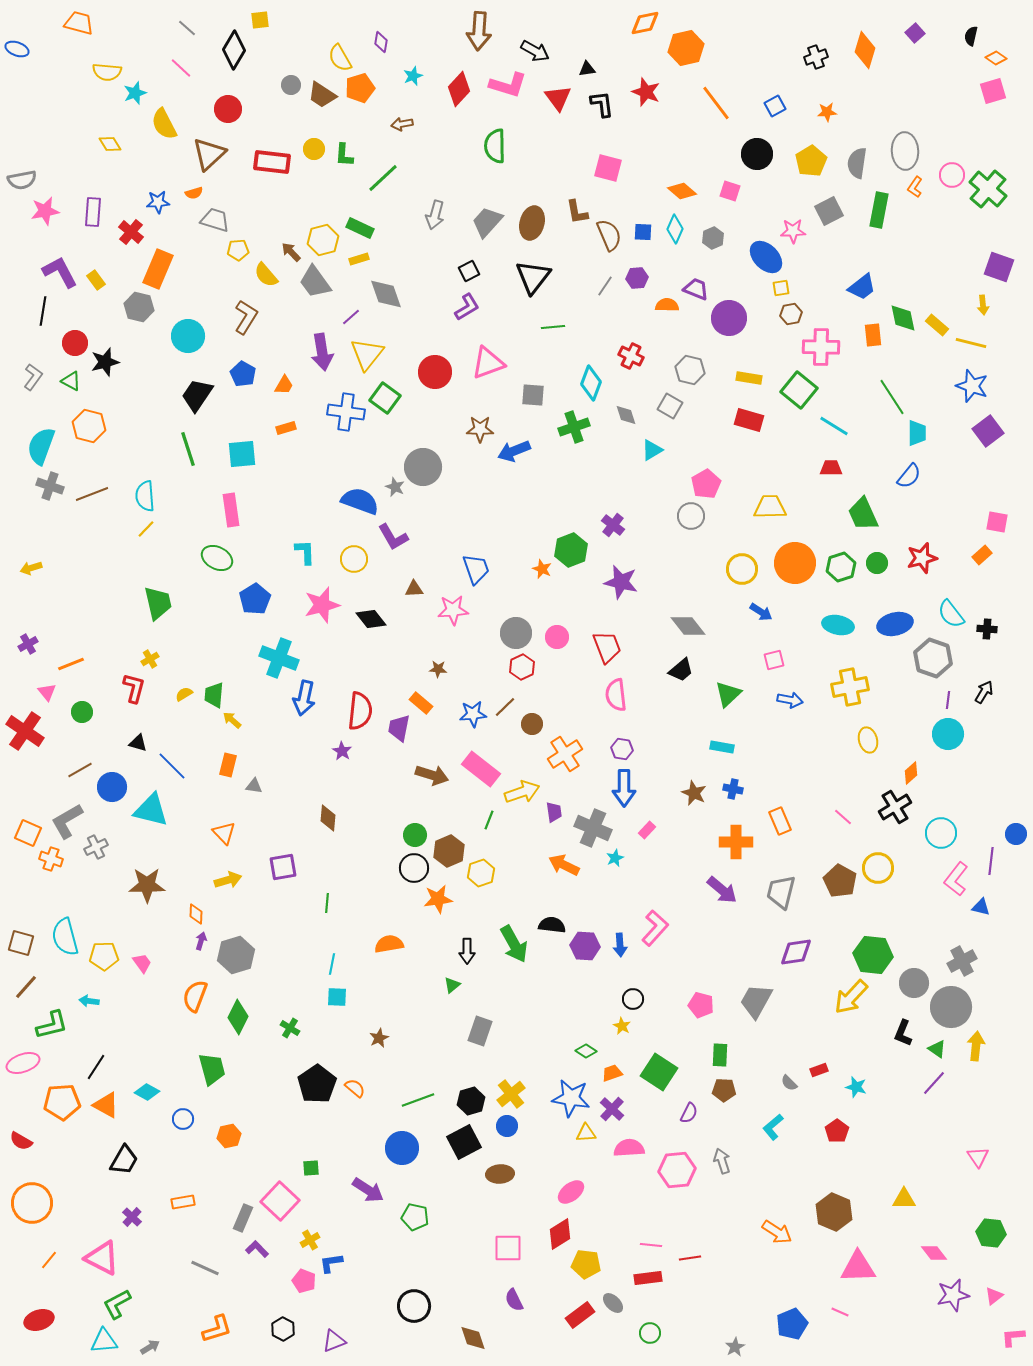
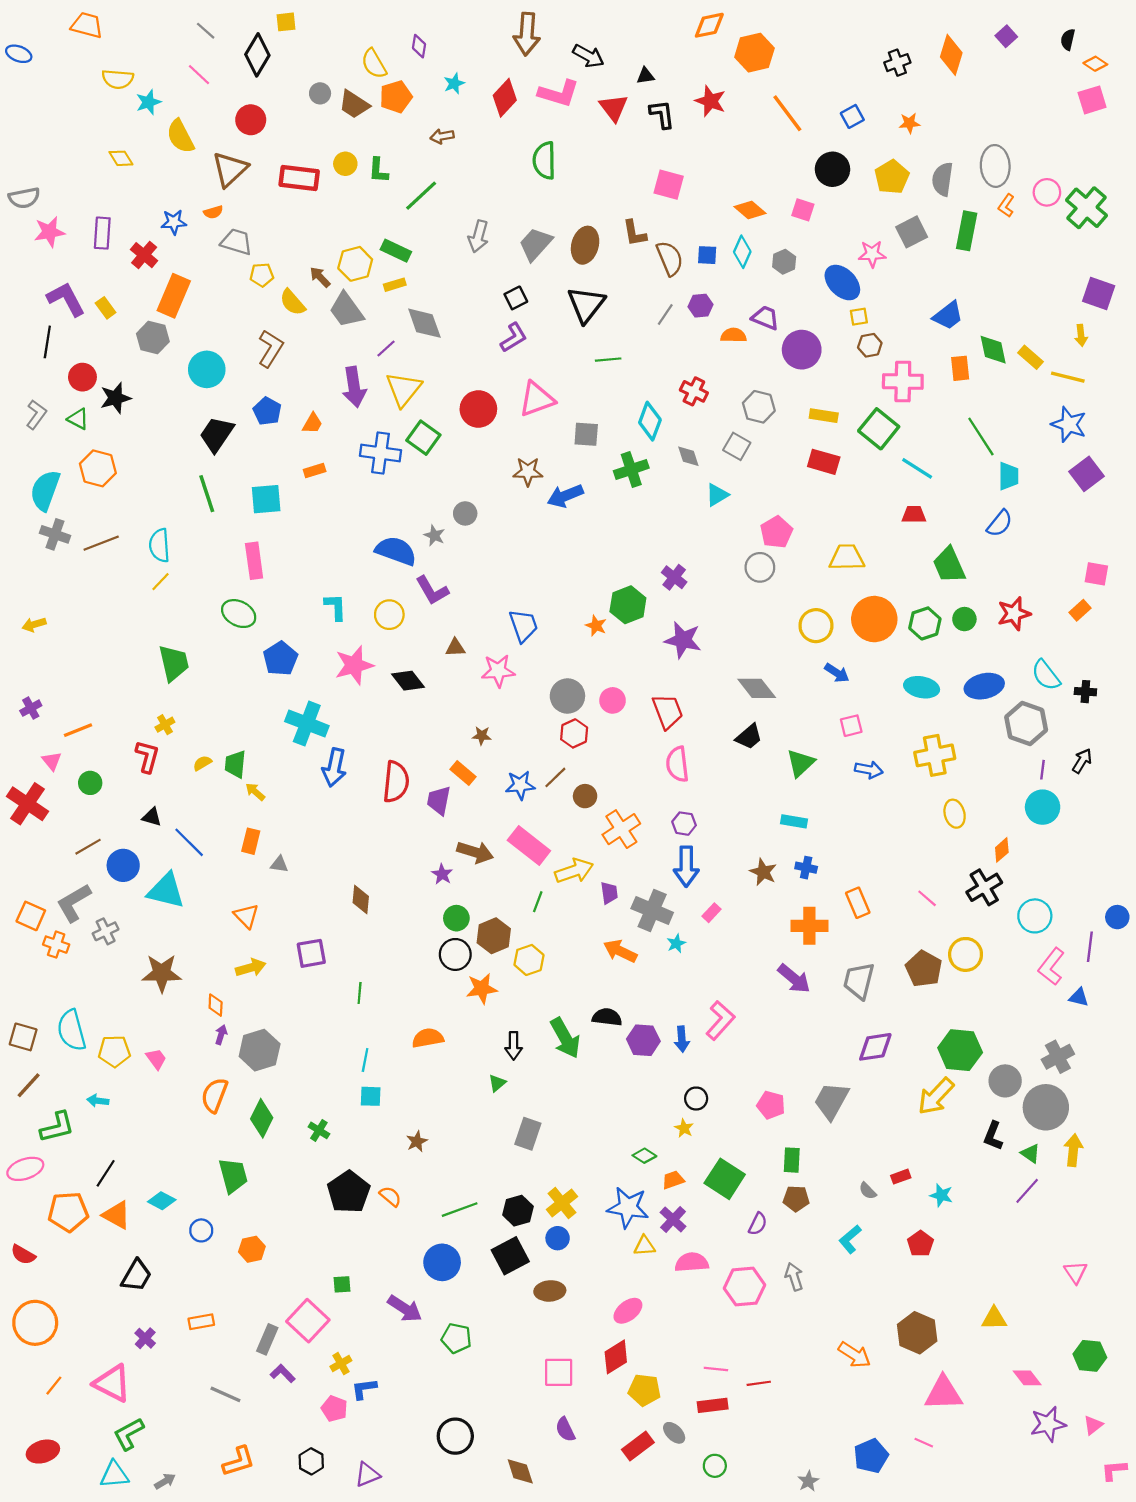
gray circle: (423, 467) -> (465, 513), size x0.6
purple star: (342, 751) -> (442, 874), moved

